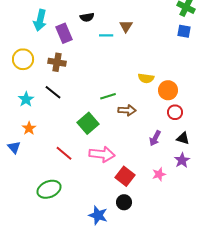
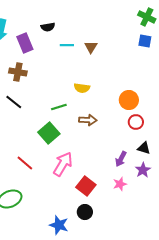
brown triangle: (126, 26) -> (91, 47), moved
yellow semicircle: (146, 78) -> (82, 88), moved
green line: (108, 96) -> (59, 107), moved
purple arrow: (155, 138) -> (121, 159), moved
pink arrow: (102, 154) -> (63, 164), turned -65

